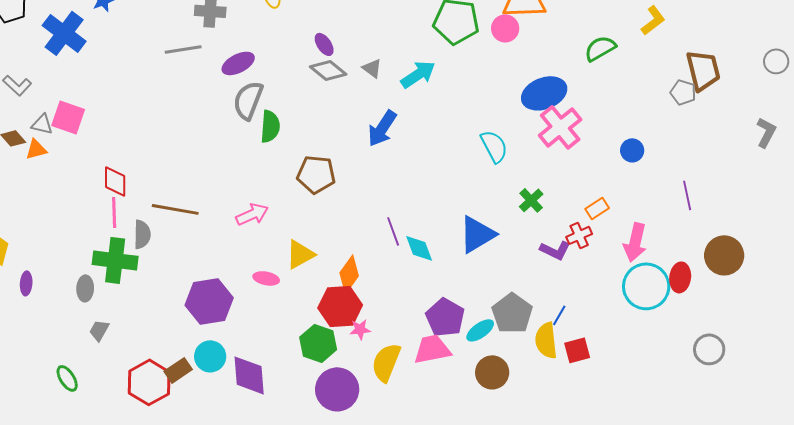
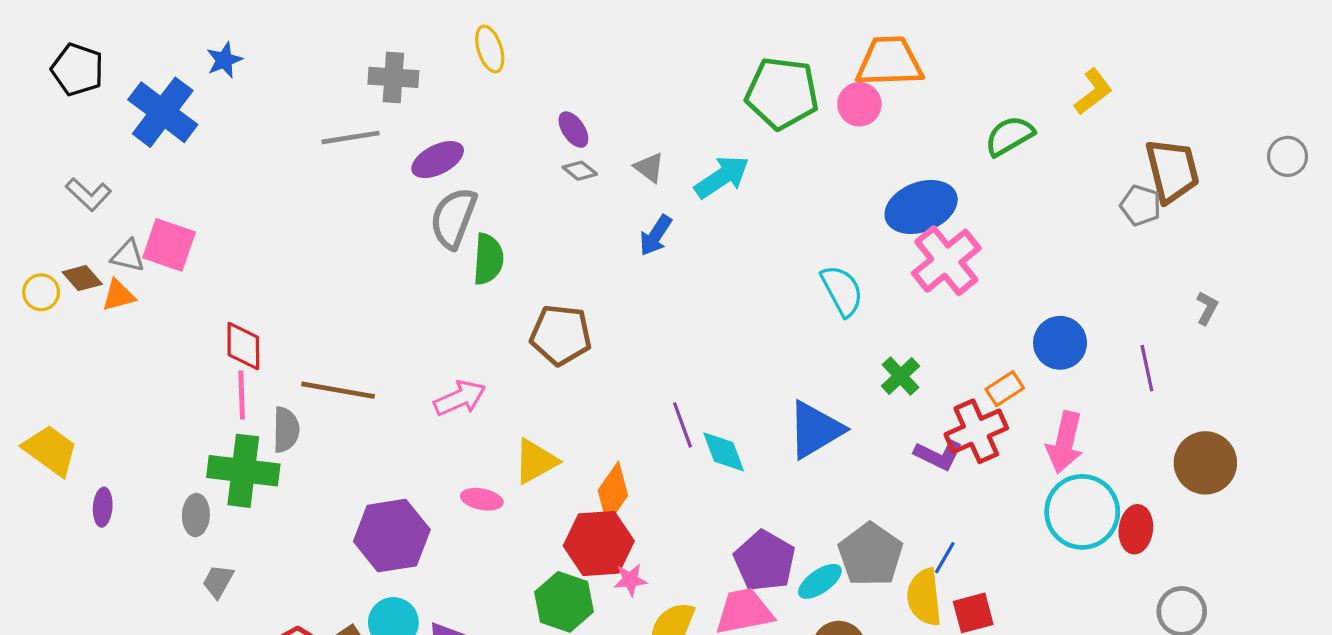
gray diamond: (328, 70) -> (580, 171), size x0.6
blue arrow: (382, 128) -> (656, 235), moved, size x0.7
gray L-shape: (766, 132) -> (1207, 308), moved, size x0.7
blue circle: (632, 150) -> (1060, 343), moved, size x1.4
red cross: (579, 235) -> (976, 431), size x1.5
red ellipse: (680, 277) -> (1136, 529), moved

